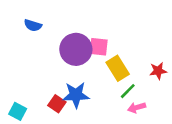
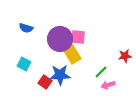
blue semicircle: (33, 25) -> (26, 28), moved
yellow rectangle: (118, 68) -> (72, 54), moved
cyan square: (18, 111) -> (24, 64), moved

